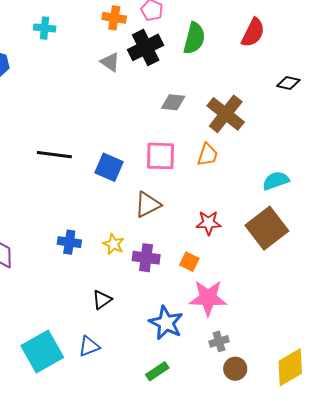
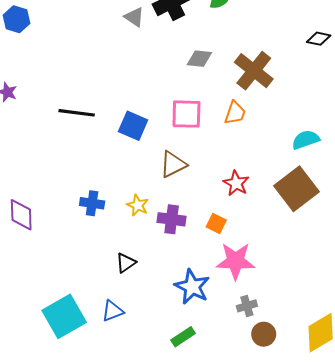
red star: (209, 223) -> (236, 183), turned 30

